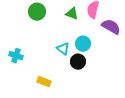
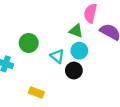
green circle: (37, 12) -> (29, 43), moved
green triangle: (72, 14) -> (76, 31), moved

